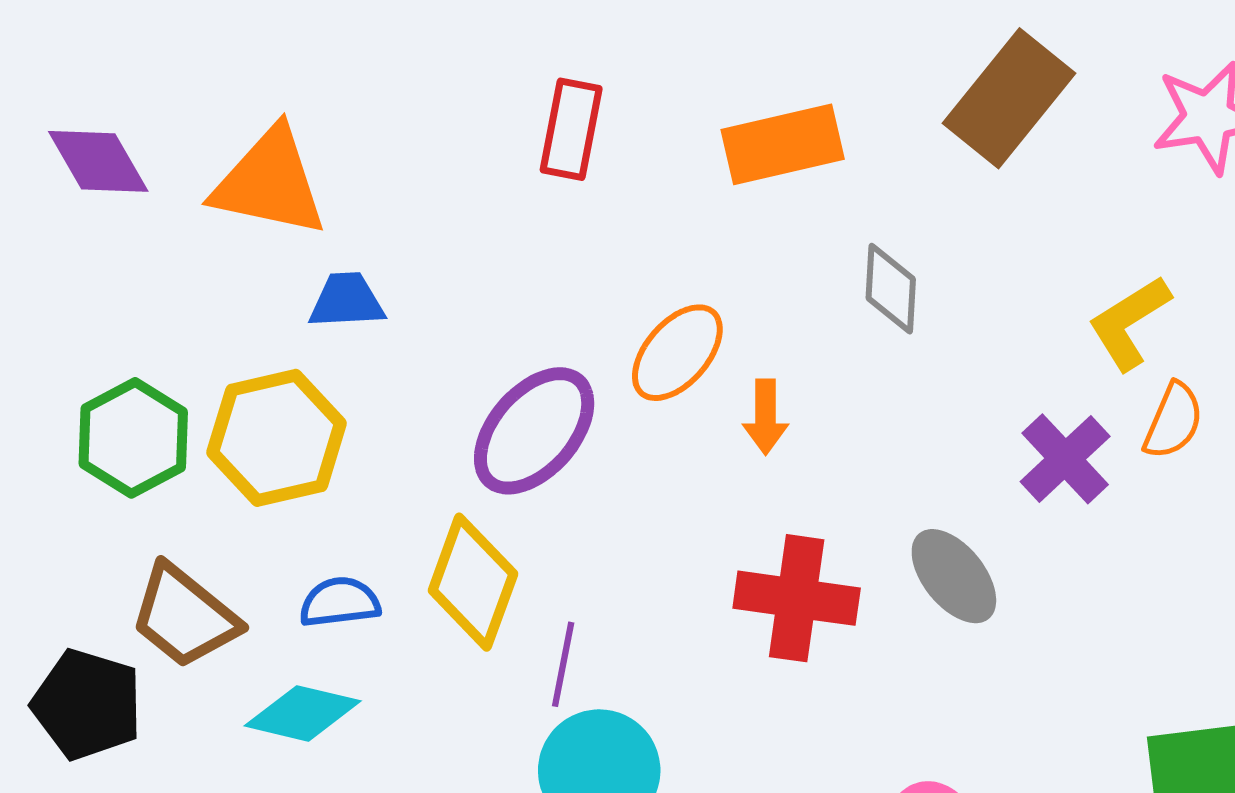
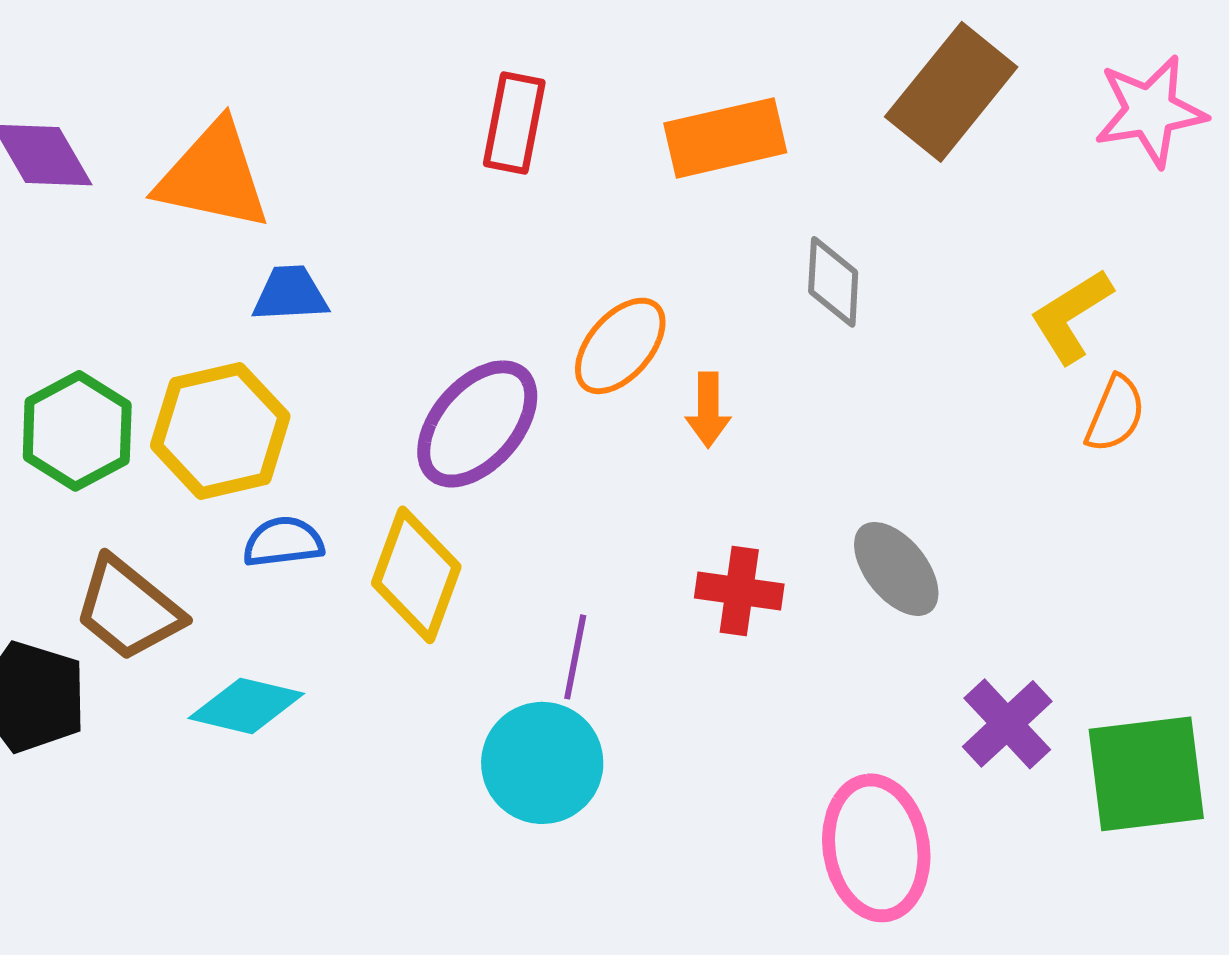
purple cross: (1065, 459) -> (1007, 724), moved
red cross: (797, 598) -> (739, 591), size x0.7
blue semicircle: (340, 602) -> (283, 542), moved
purple line: (563, 664) -> (575, 657), moved

